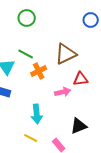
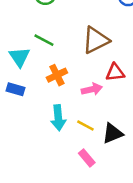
orange cross: (39, 71) -> (57, 75), moved
yellow line: (31, 138) -> (85, 126), moved

